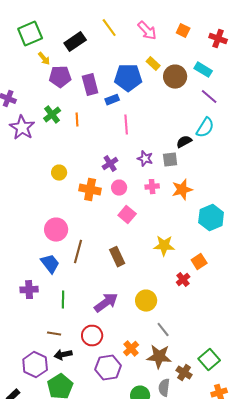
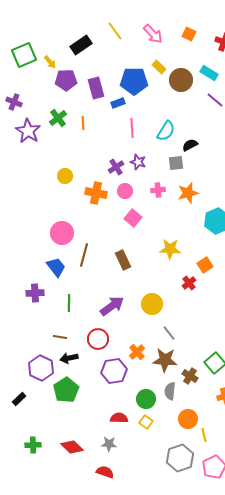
green square: (30, 34) -> (24, 55), moved
cyan semicircle: (205, 128) -> (166, 131), moved
purple star: (145, 159) -> (138, 162), moved

